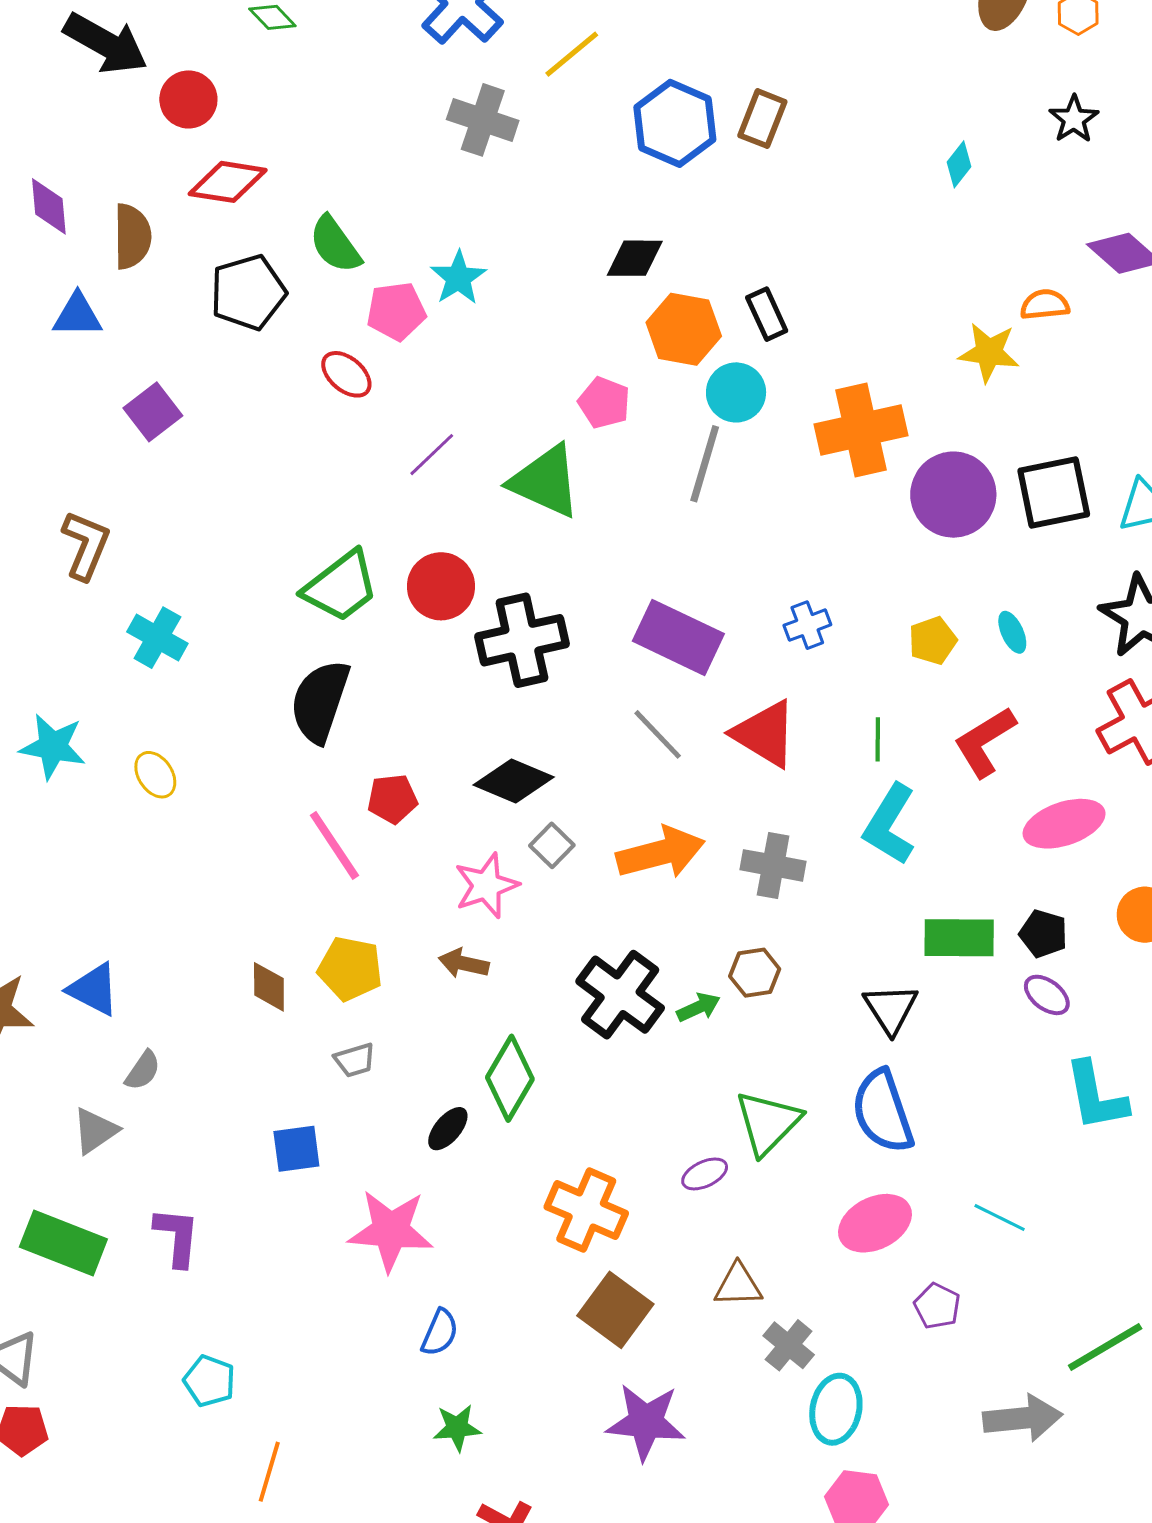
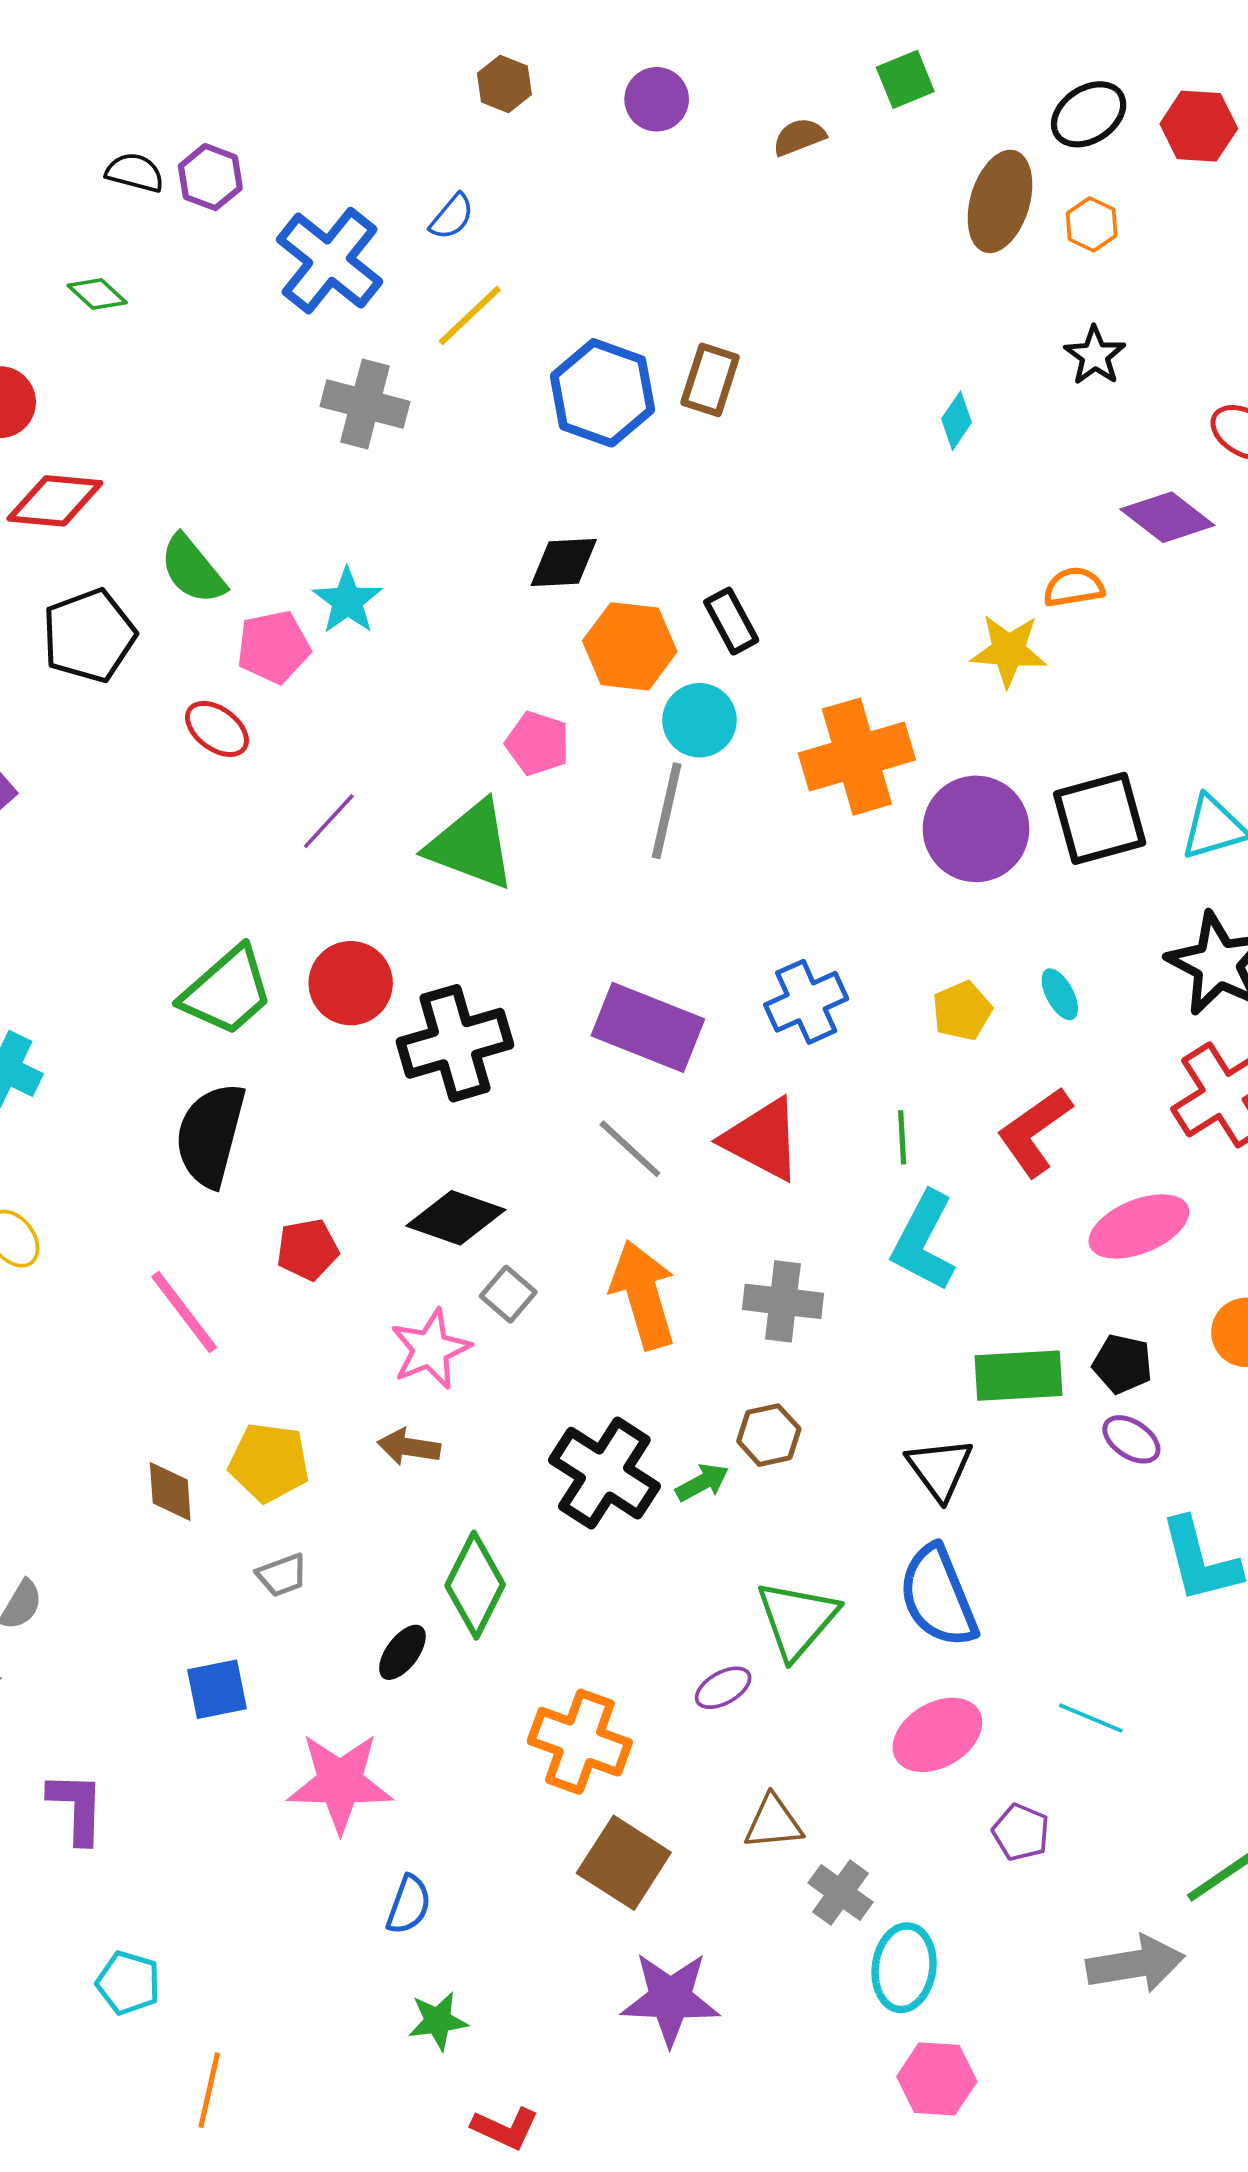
blue cross: (807, 625) -> (806, 1002), size x1.4
pink line: (334, 845) -> (184, 1312), moved
orange arrow: (661, 853) -> (643, 1295), turned -88

